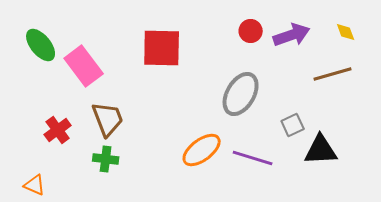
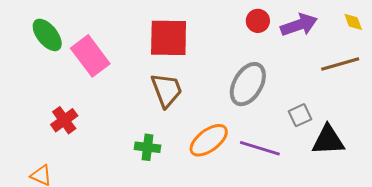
brown trapezoid: (108, 119) -> (167, 90), moved
green cross: (106, 159) -> (147, 147), moved

